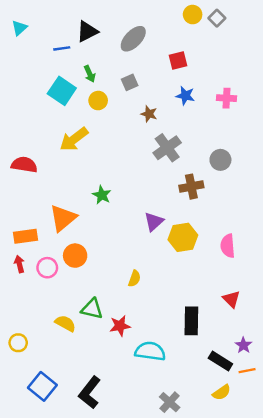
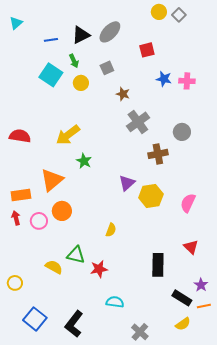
black triangle: (87, 31) -> (81, 35), moved
blue star: (185, 96) -> (164, 79), moved
yellow arrow: (74, 139) -> (68, 135), moved
pink semicircle: (228, 246) -> (188, 203), turned 30
cyan semicircle: (150, 351) -> (115, 302), moved, size x0.7

